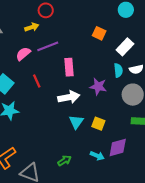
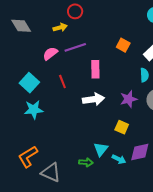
orange square: (99, 33) -> (123, 45), moved
purple star: (98, 86) -> (129, 99), moved, turned -30
cyan triangle: (76, 122) -> (101, 149), moved
green arrow: (64, 161) -> (86, 162), turned 32

